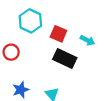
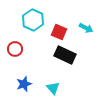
cyan arrow: (87, 40) -> (86, 28), moved

